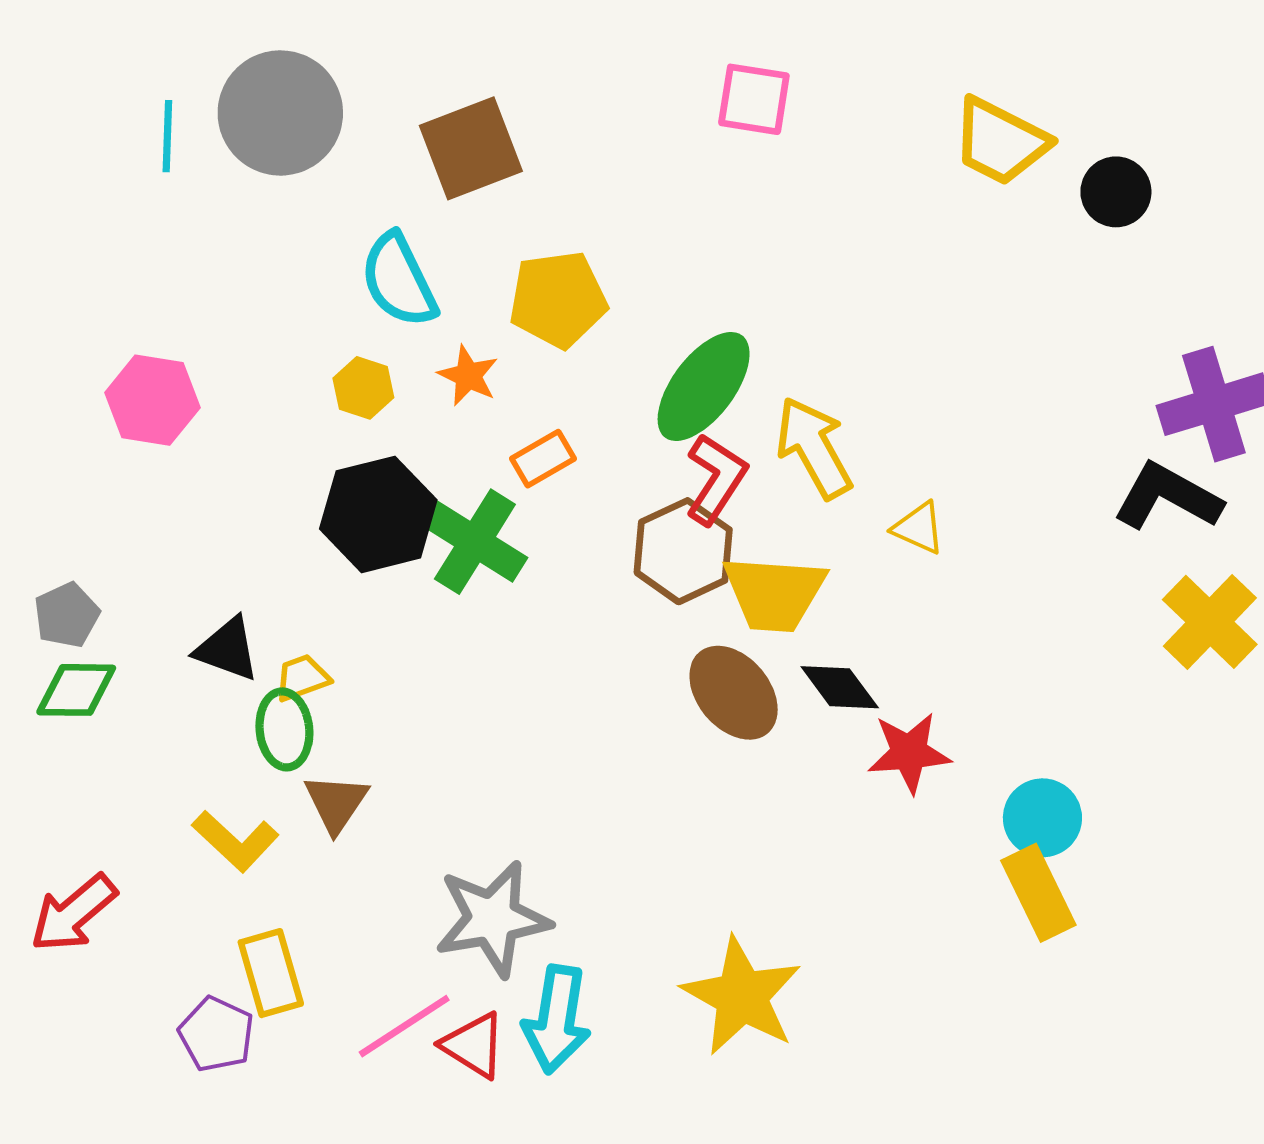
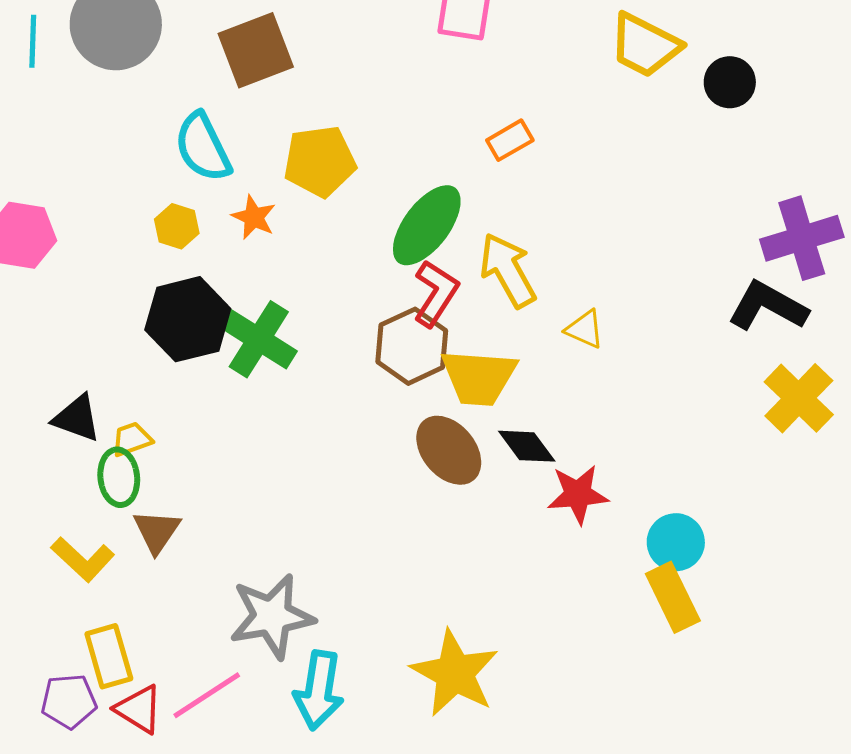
orange rectangle: (543, 459) -> (510, 140), moved
purple pentagon: (216, 1034) -> (69, 701), turned -30
red triangle: (474, 1045) -> (139, 709), moved

